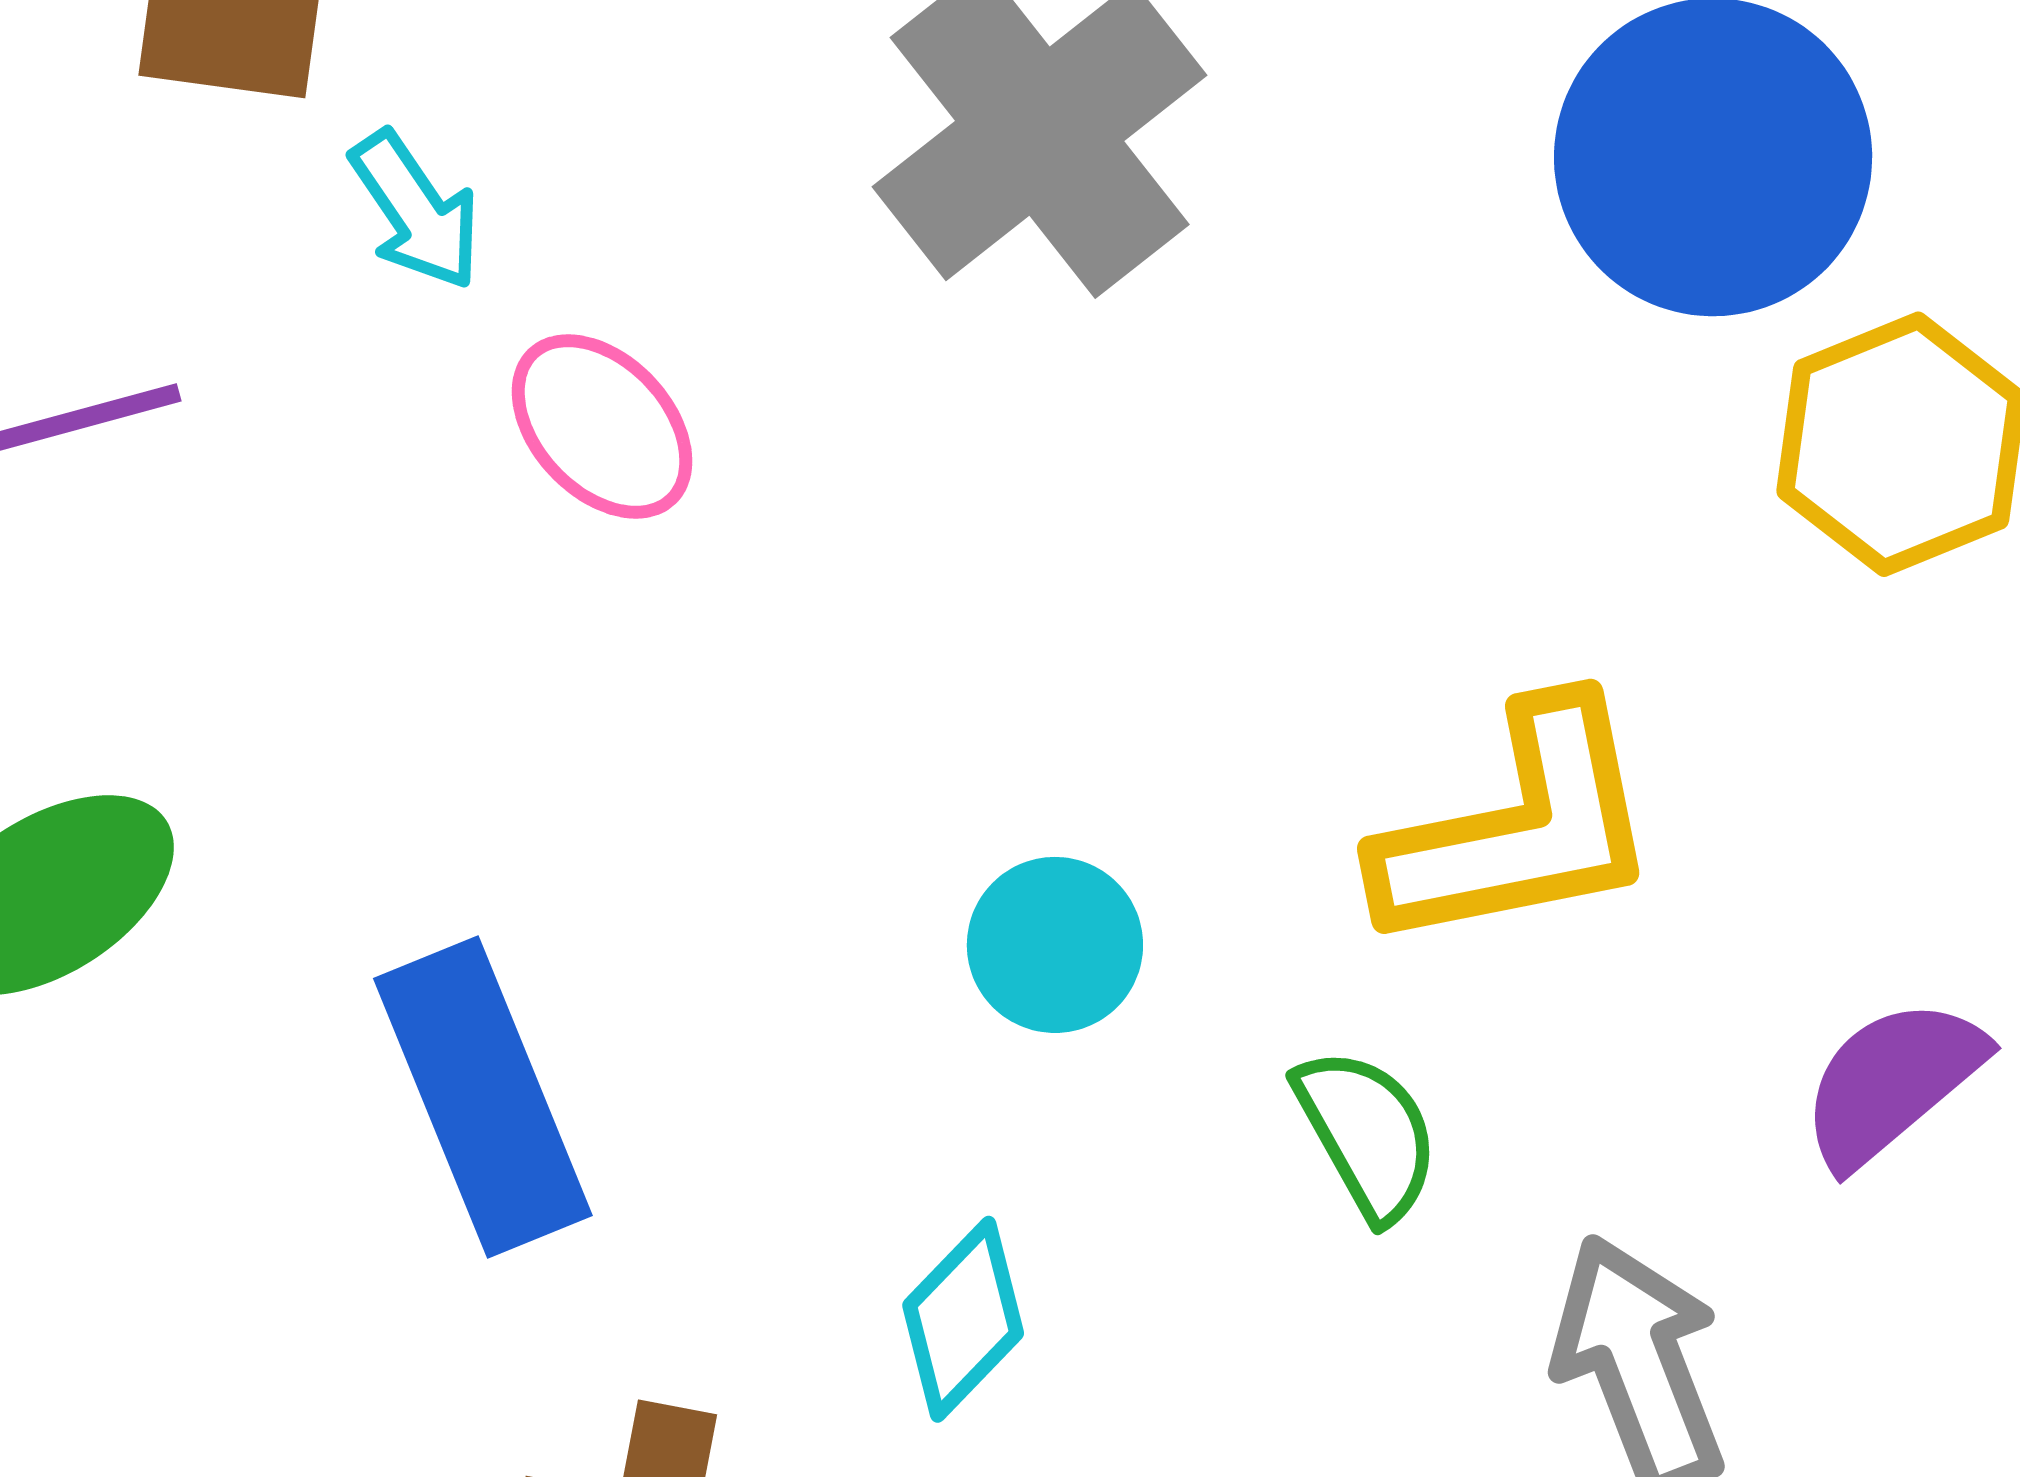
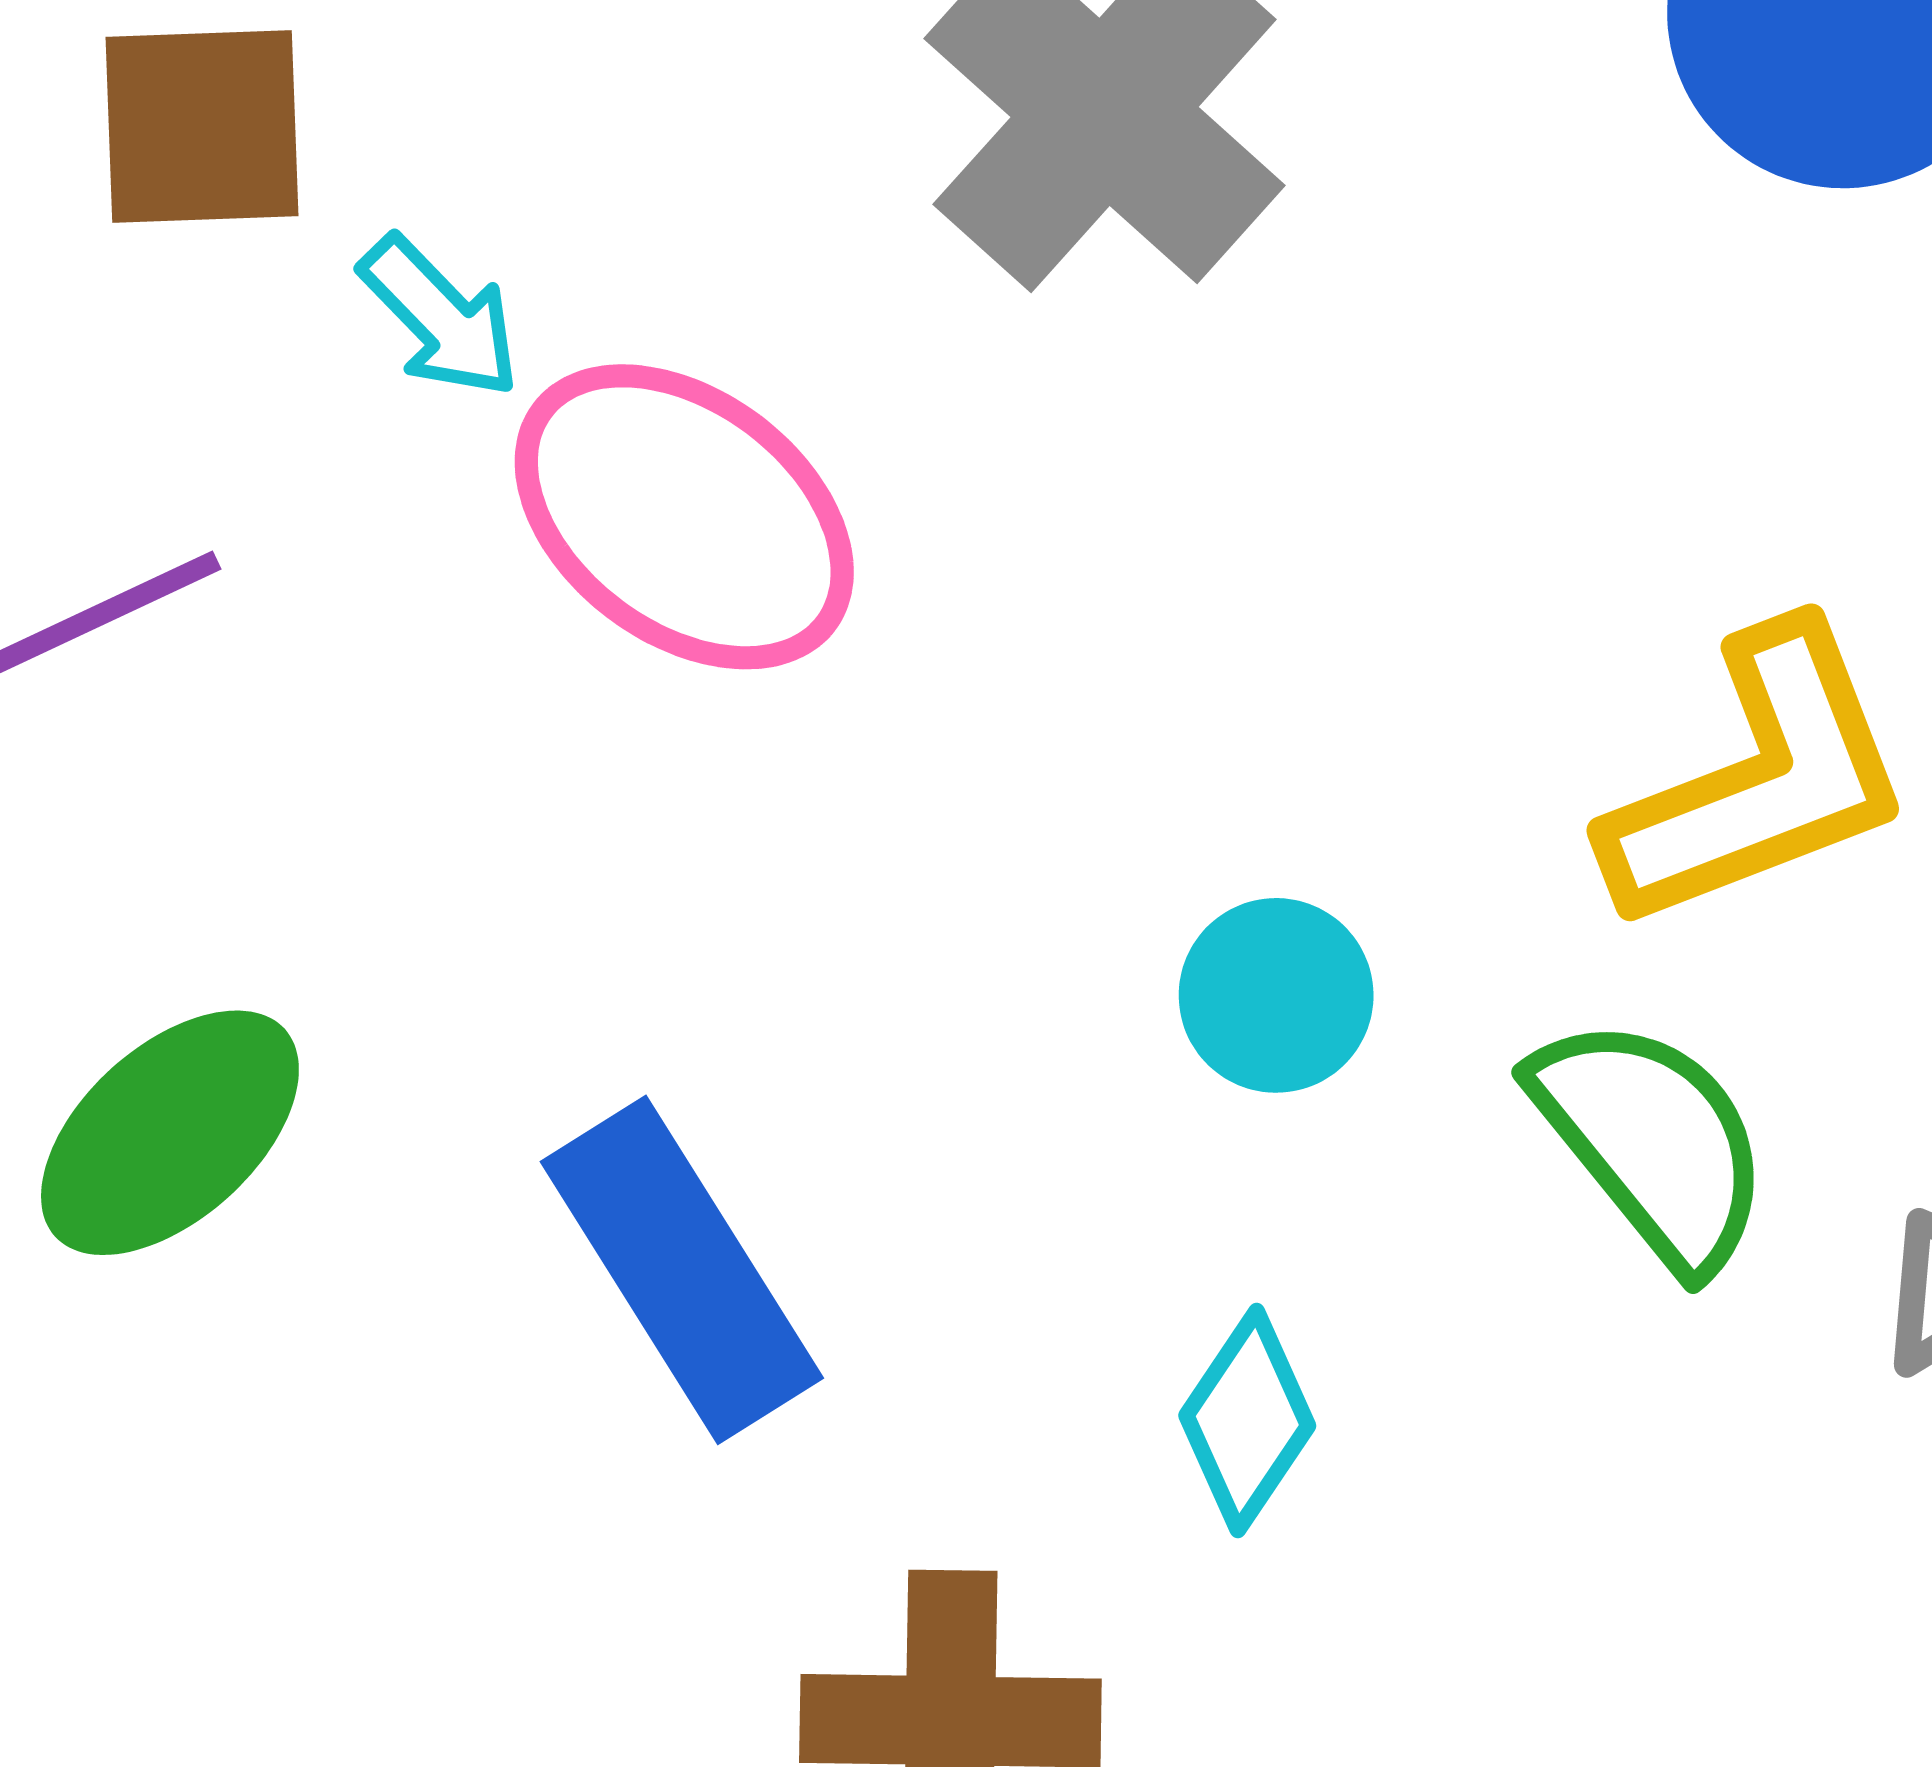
pink ellipse: (602, 426) -> (684, 517), size x1.6
green semicircle: (1367, 1134) -> (1652, 1142), size x1.4

